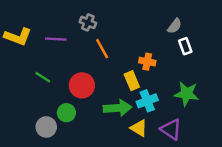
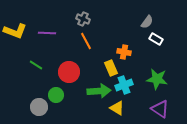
gray cross: (88, 22) -> (83, 19), moved
white rectangle: (185, 46) -> (156, 39), turned -40
purple triangle: (171, 129) -> (160, 109), moved

